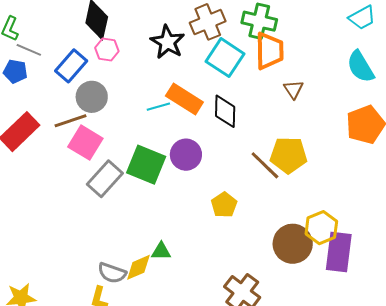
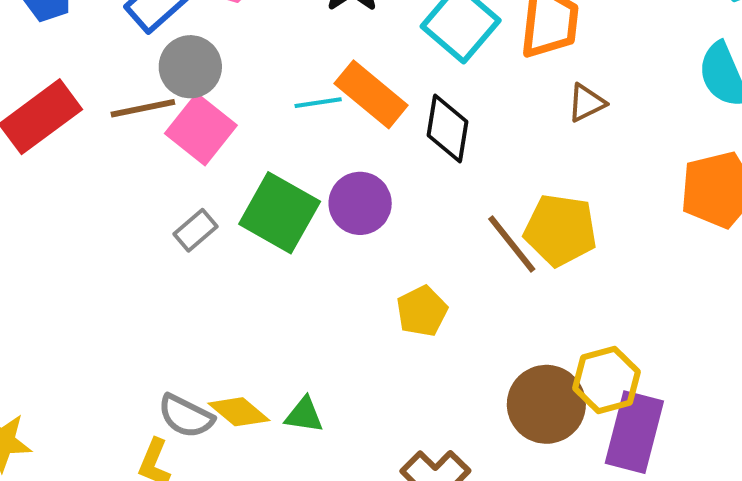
brown triangle: (293, 89) -> (586, 103), turned 30
pink square: (85, 143) -> (201, 129), moved
gray rectangle: (105, 179) -> (195, 230), size x0.6
green triangle: (161, 251) -> (304, 415), moved
yellow diamond: (138, 267) -> (239, 412), turned 56

